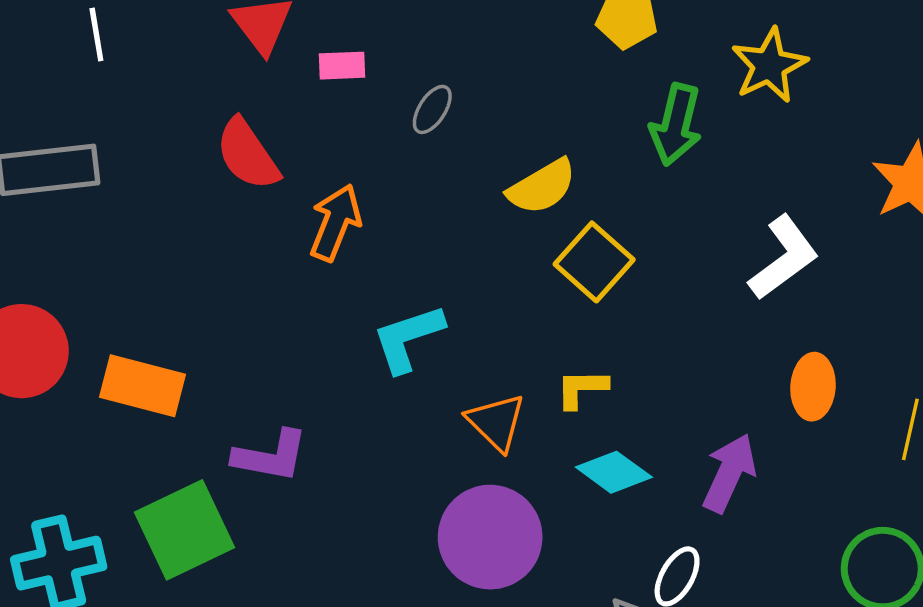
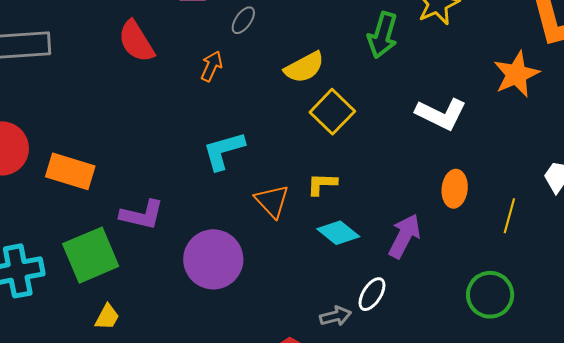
orange arrow: (335, 223) -> (211, 66), moved, size x0.7
white L-shape: (784, 258) -> (441, 114), turned 60
purple circle: (490, 537) -> (213, 259), moved

